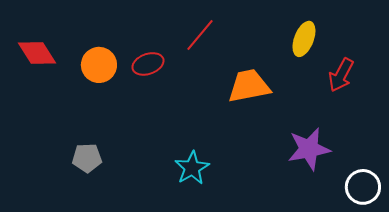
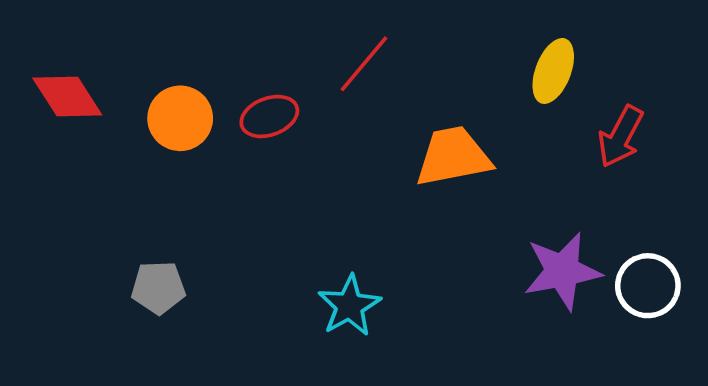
white circle: (363, 187) -> (648, 286), moved

